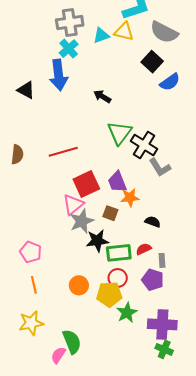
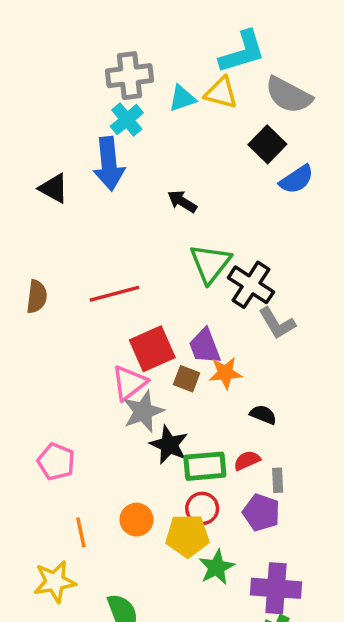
brown square: (110, 213) -> (187, 379), moved
black star: (97, 241) -> (169, 445), turned 30
orange line: (34, 285) -> (81, 532), moved

